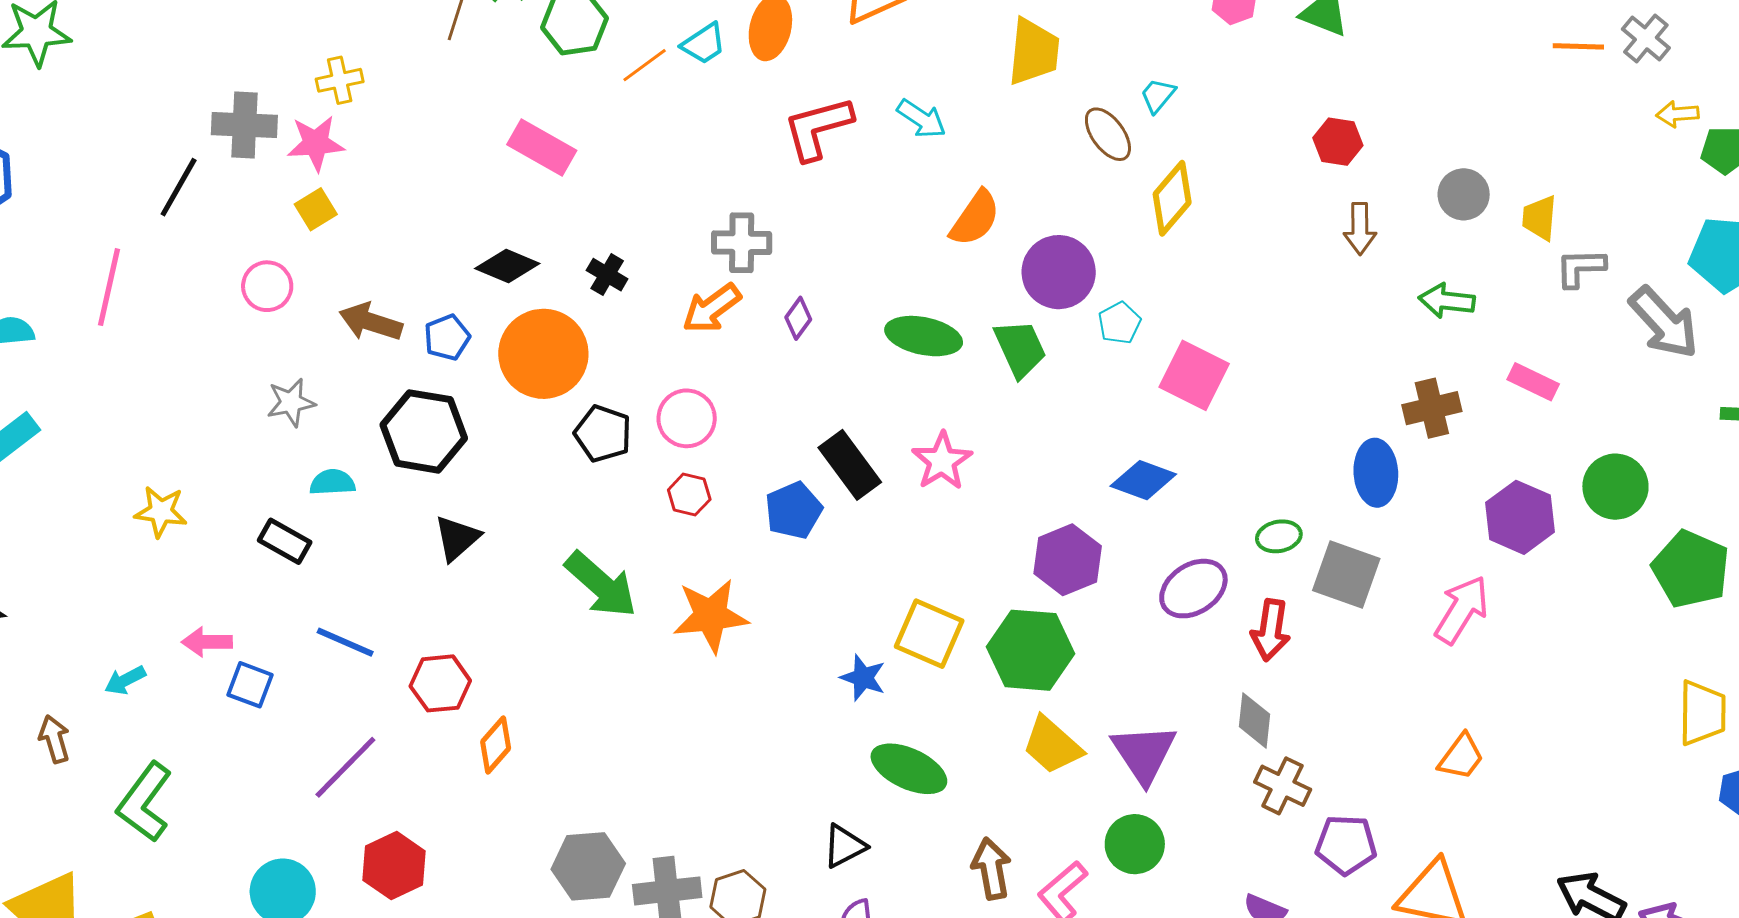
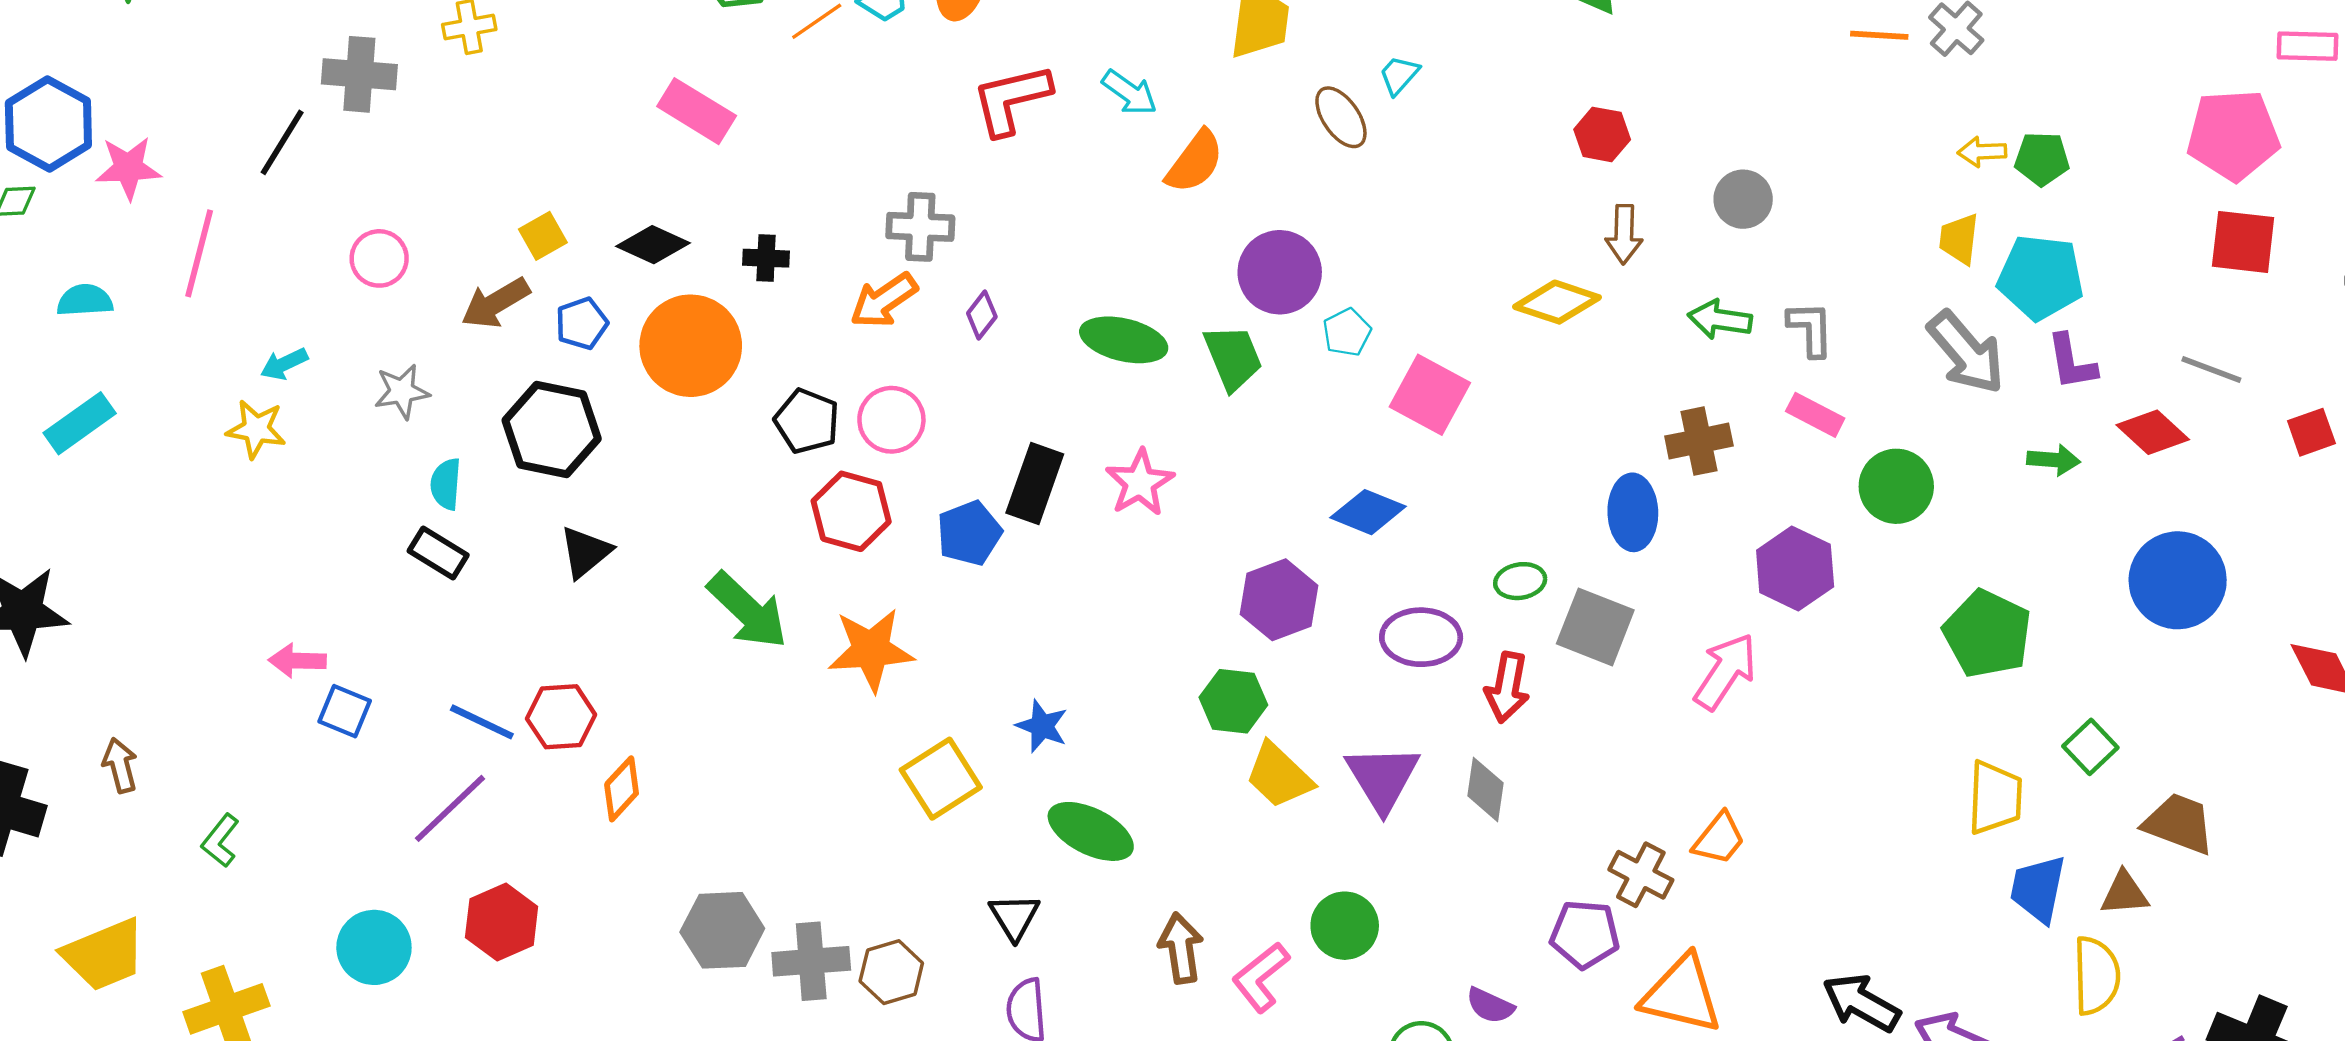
yellow arrow: (1677, 114) -> (1982, 152), moved
pink star: (316, 143) -> (128, 168), moved
yellow diamond: (1172, 198) -> (1557, 302), moved, turned 66
yellow square: (316, 209) -> (543, 236), moved
orange semicircle: (975, 218) -> (1195, 162), moved
yellow trapezoid: (1540, 218) -> (1959, 239), moved
gray L-shape: (1580, 268) -> (1811, 329), moved, turned 88
black cross: (607, 275) -> (766, 258), turned -30
brown arrow: (371, 322) -> (495, 303), turned -50
pink circle: (687, 418) -> (891, 420), moved
black pentagon: (603, 434) -> (807, 421), moved
black rectangle: (850, 465) -> (1035, 484), turned 54
cyan semicircle: (332, 482) -> (446, 484), turned -84
green circle: (1615, 487) -> (1896, 486), moved
red hexagon: (689, 495) -> (851, 511), size x1.6
yellow star: (161, 512) -> (256, 429), moved
black rectangle: (285, 541) -> (438, 553), moved
purple ellipse: (1193, 589) -> (1421, 637), turned 32
yellow square: (929, 634) -> (941, 779), moved, turned 32
blue line: (345, 642) -> (482, 722), moved
green hexagon: (1030, 650) -> (1233, 701), size x0.7
cyan arrow: (125, 680) -> (284, 364), moved
yellow trapezoid: (1052, 745) -> (1279, 776), moved
purple triangle: (1144, 753) -> (1383, 778), moved
brown cross: (1283, 786) -> (1641, 875), moved
green L-shape: (145, 802) -> (220, 841), size x0.6
black triangle: (844, 846) -> (1014, 917), turned -36

